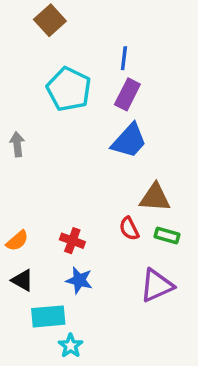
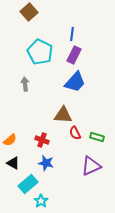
gray arrow: (17, 144) -> (25, 84), moved
brown triangle: (155, 198) -> (63, 115), moved
cyan rectangle: (48, 316) -> (28, 184), turned -36

